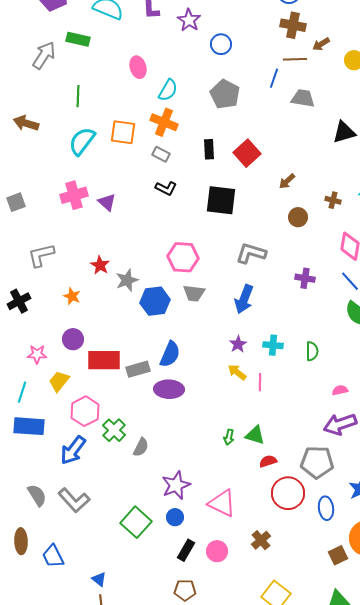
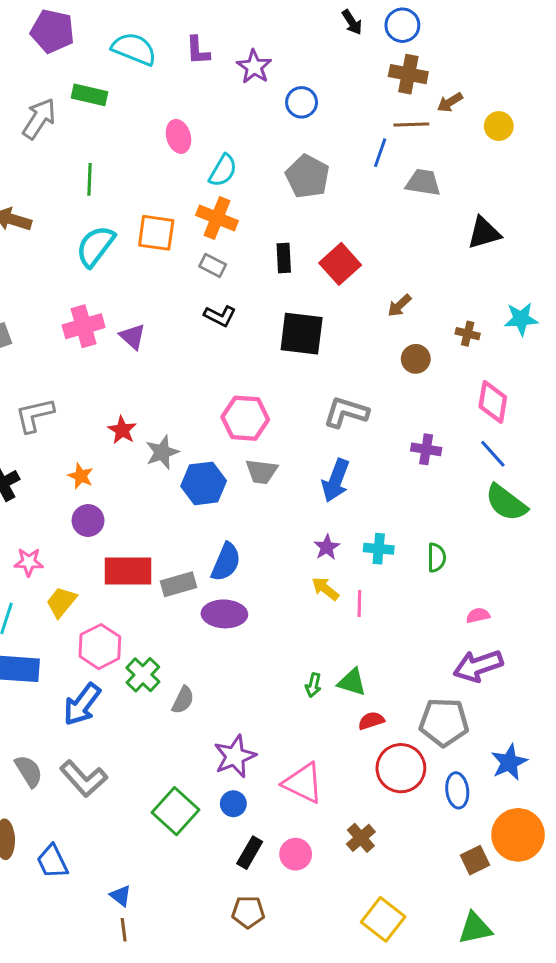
purple circle: (73, 339) -> (88, 521), moved

